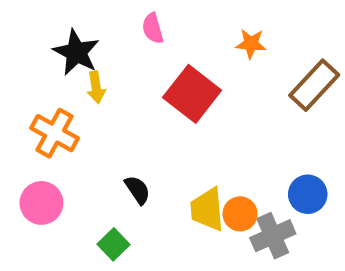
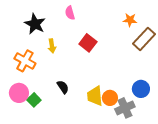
orange star: (251, 44) -> (130, 20), moved
yellow arrow: (96, 87) -> (52, 46), moved
red square: (192, 94) -> (88, 43), size x0.7
green square: (113, 244) -> (34, 100), moved

